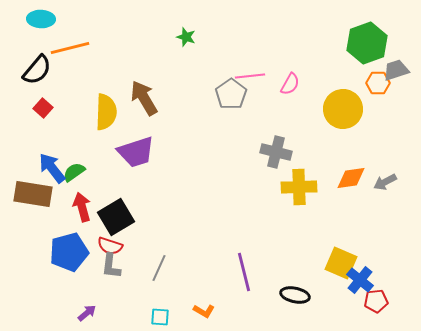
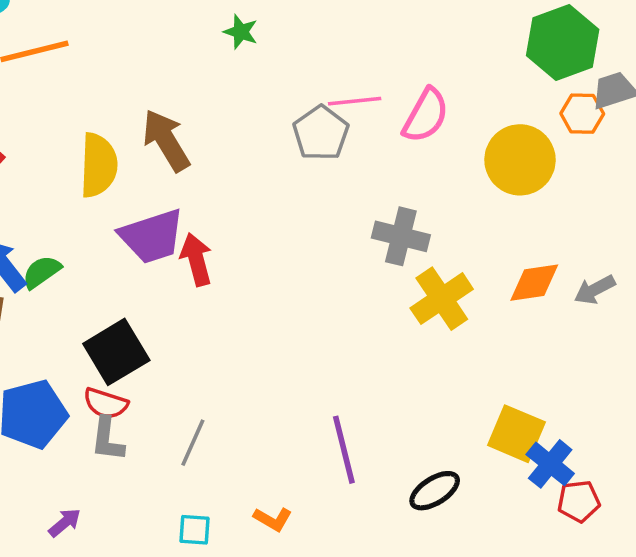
pink semicircle: (290, 84) -> (426, 115), size x1.4
yellow cross: (299, 187) -> (442, 299), turned -32
red arrow: (82, 207) -> (196, 259), moved
black ellipse: (295, 295) -> (435, 491), turned -44

